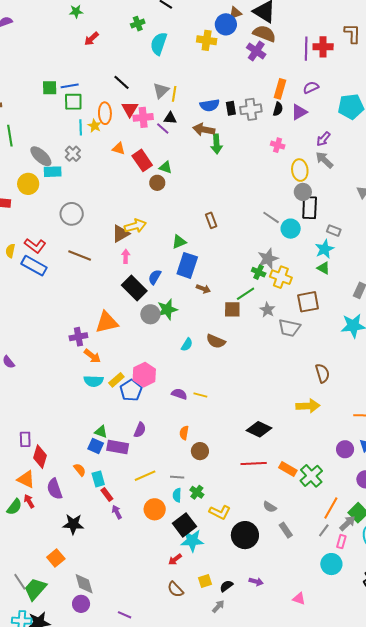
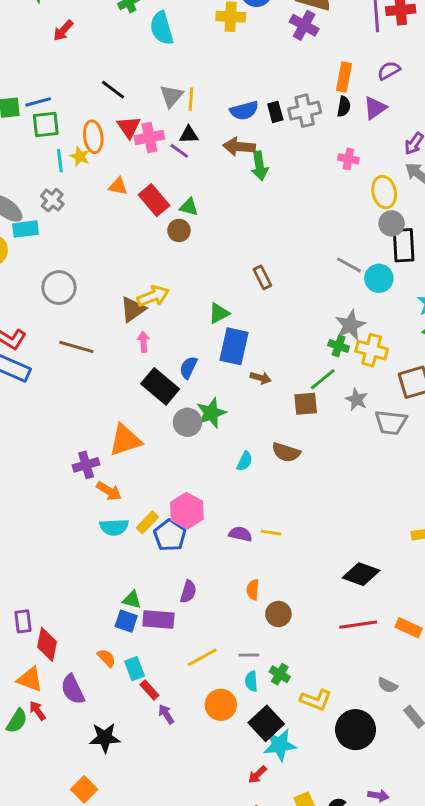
cyan semicircle: (159, 44) -> (162, 28), turned -30

